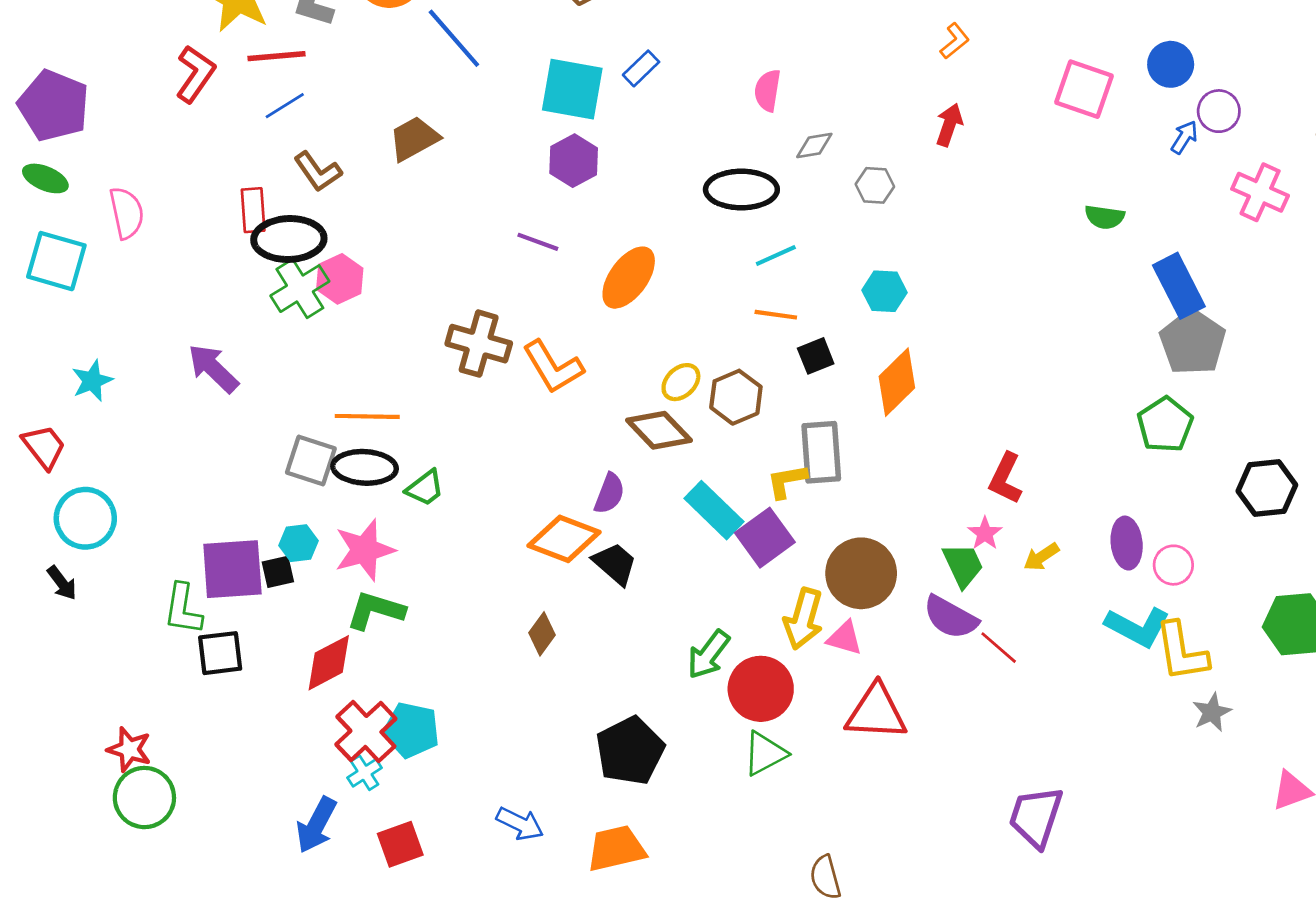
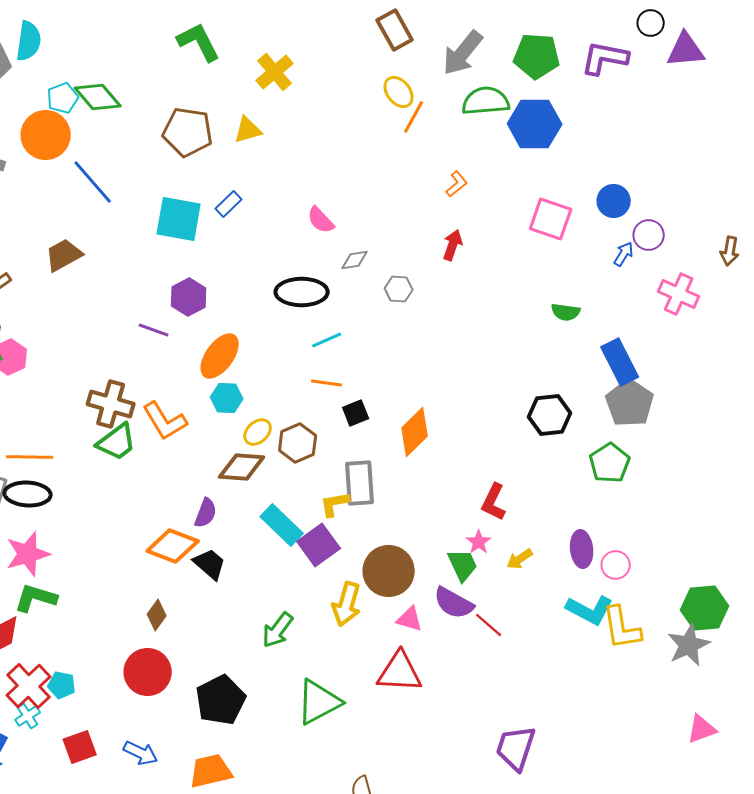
pink semicircle: (768, 90) -> (321, 220), turned -52
purple hexagon: (574, 161) -> (189, 297), moved
cyan hexagon: (885, 291) -> (227, 398), moved
brown diamond: (659, 430) -> (242, 467), turned -42
green trapezoid: (425, 488) -> (117, 442), moved, size x1.4
black hexagon: (1267, 488) -> (550, 415), moved
pink triangle: (845, 638) -> (410, 619), moved
red circle: (761, 689) -> (148, 672), moved
gray star: (1212, 712) -> (689, 645), moved, size x1.5
cyan pentagon: (411, 730) -> (62, 685), size x0.7
green triangle: (765, 753) -> (319, 702), size x1.4
red square: (400, 844) -> (80, 747), moved

